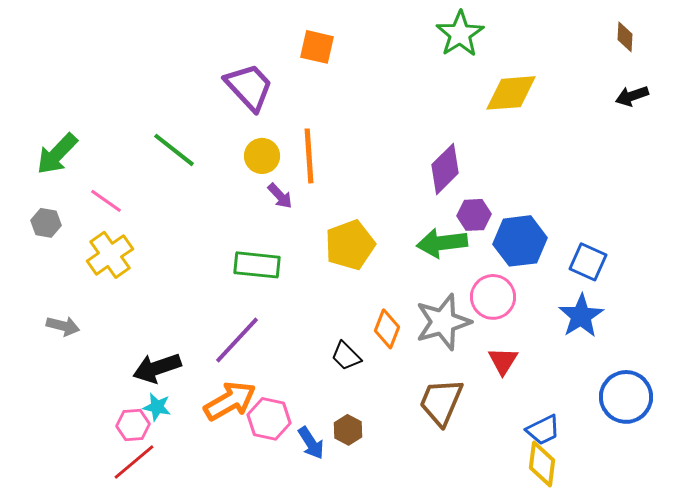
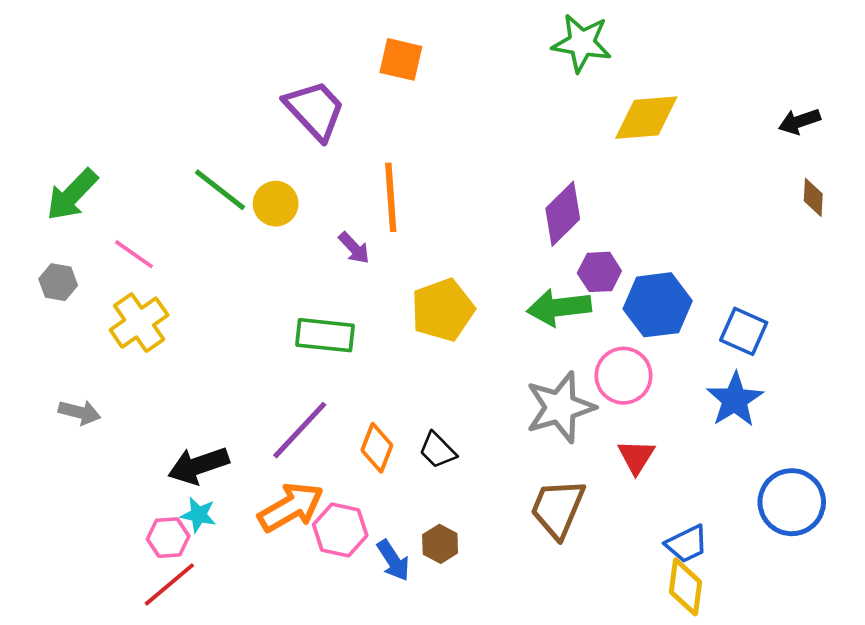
green star: (460, 34) -> (582, 43), turned -30
brown diamond: (625, 37) -> (813, 197), moved
yellow circle: (262, 156) -> (276, 204), moved
orange diamond: (387, 329) -> (377, 448), moved

